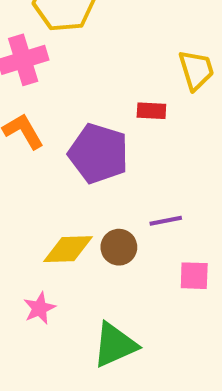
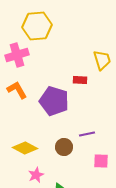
yellow diamond: (68, 249) -> (25, 148), moved, turned 30
pink star: (39, 308) -> (36, 175), moved

